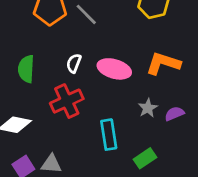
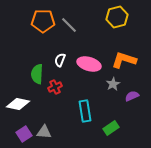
green semicircle: (26, 69) -> (37, 74), moved
red cross: (67, 101) -> (55, 87), size x0.6
gray star: (148, 108) -> (113, 84), moved

